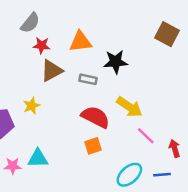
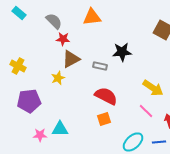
gray semicircle: (30, 23) -> (54, 21), turned -84
orange triangle: (80, 42) -> (92, 17), moved
yellow star: (32, 106) -> (58, 78), moved
yellow arrow: (129, 107) -> (153, 88), moved

